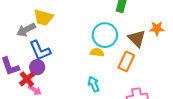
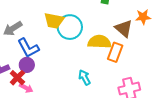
yellow trapezoid: (43, 18) -> (54, 21), moved
cyan circle: (105, 35) -> (70, 27), moved
yellow semicircle: (97, 52) -> (99, 42), moved, size x1.6

